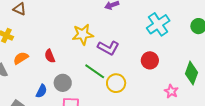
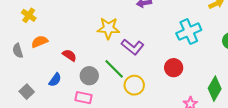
red semicircle: (50, 56) -> (69, 55), moved, turned 136
gray circle: (63, 83) -> (89, 76), moved

